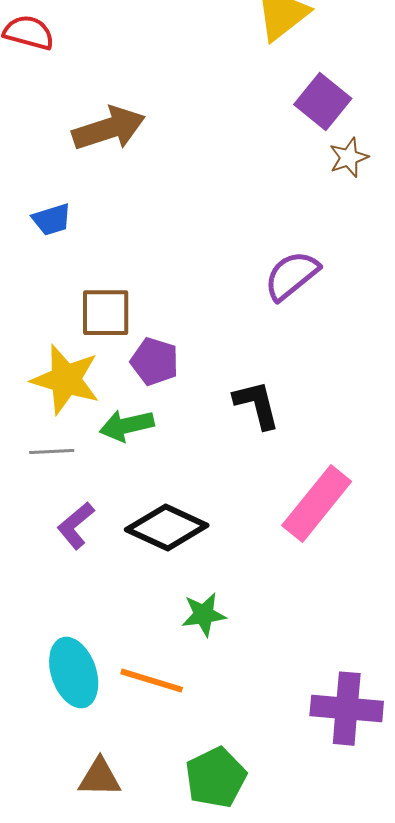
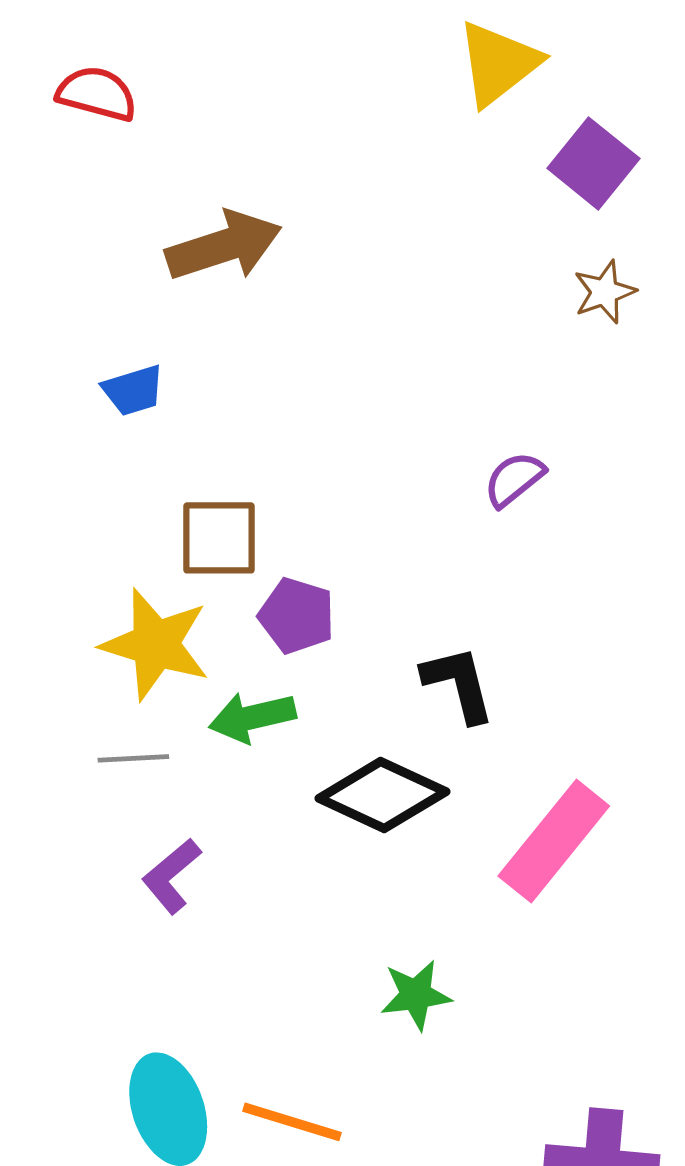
purple square: (323, 102) -> (593, 163), moved
purple semicircle: (292, 276) -> (514, 479), size x0.7
black diamond: (167, 528) -> (382, 795), moved
green star: (204, 615) -> (416, 995), moved

